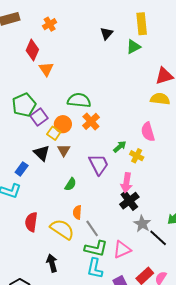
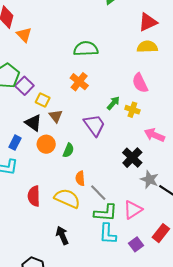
green semicircle: (79, 100) -> (86, 49), moved
orange circle: (63, 124) -> (46, 144), moved
pink arrow: (126, 183) -> (154, 135), moved, turned 114

